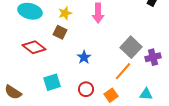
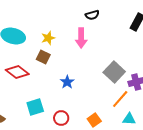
orange line: (123, 71) -> (120, 99), moved
red circle: (86, 89) -> (61, 118), moved

